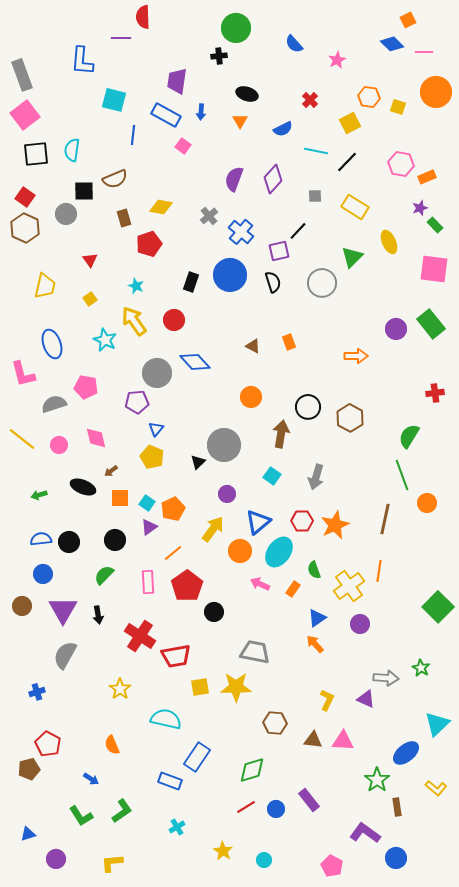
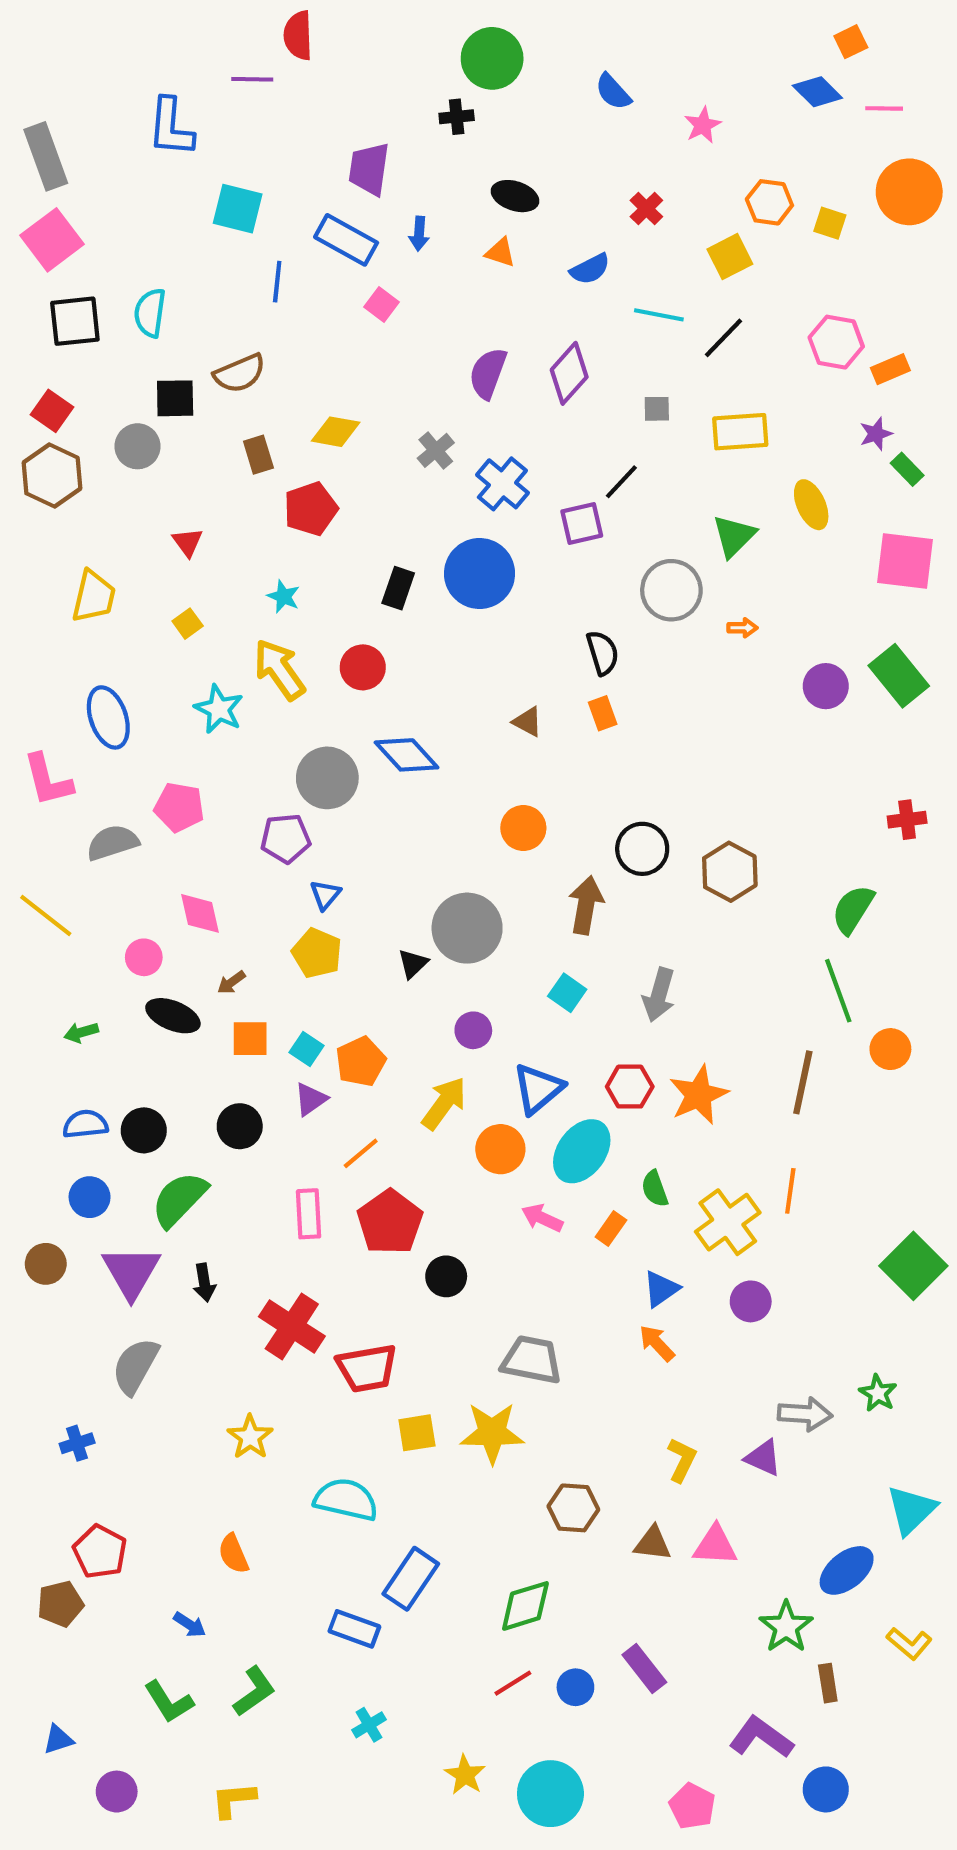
orange triangle: (240, 121) -> (500, 252), turned -42
yellow rectangle: (355, 207) -> (740, 432), turned -36
black semicircle: (273, 282) -> (603, 653), moved
orange arrow: (356, 356) -> (742, 628), moved, size x0.6
pink circle: (59, 445) -> (144, 957), moved
green semicircle: (104, 575) -> (179, 1199), moved, size x1.4
cyan circle: (264, 860) -> (550, 1794), size x2.0

